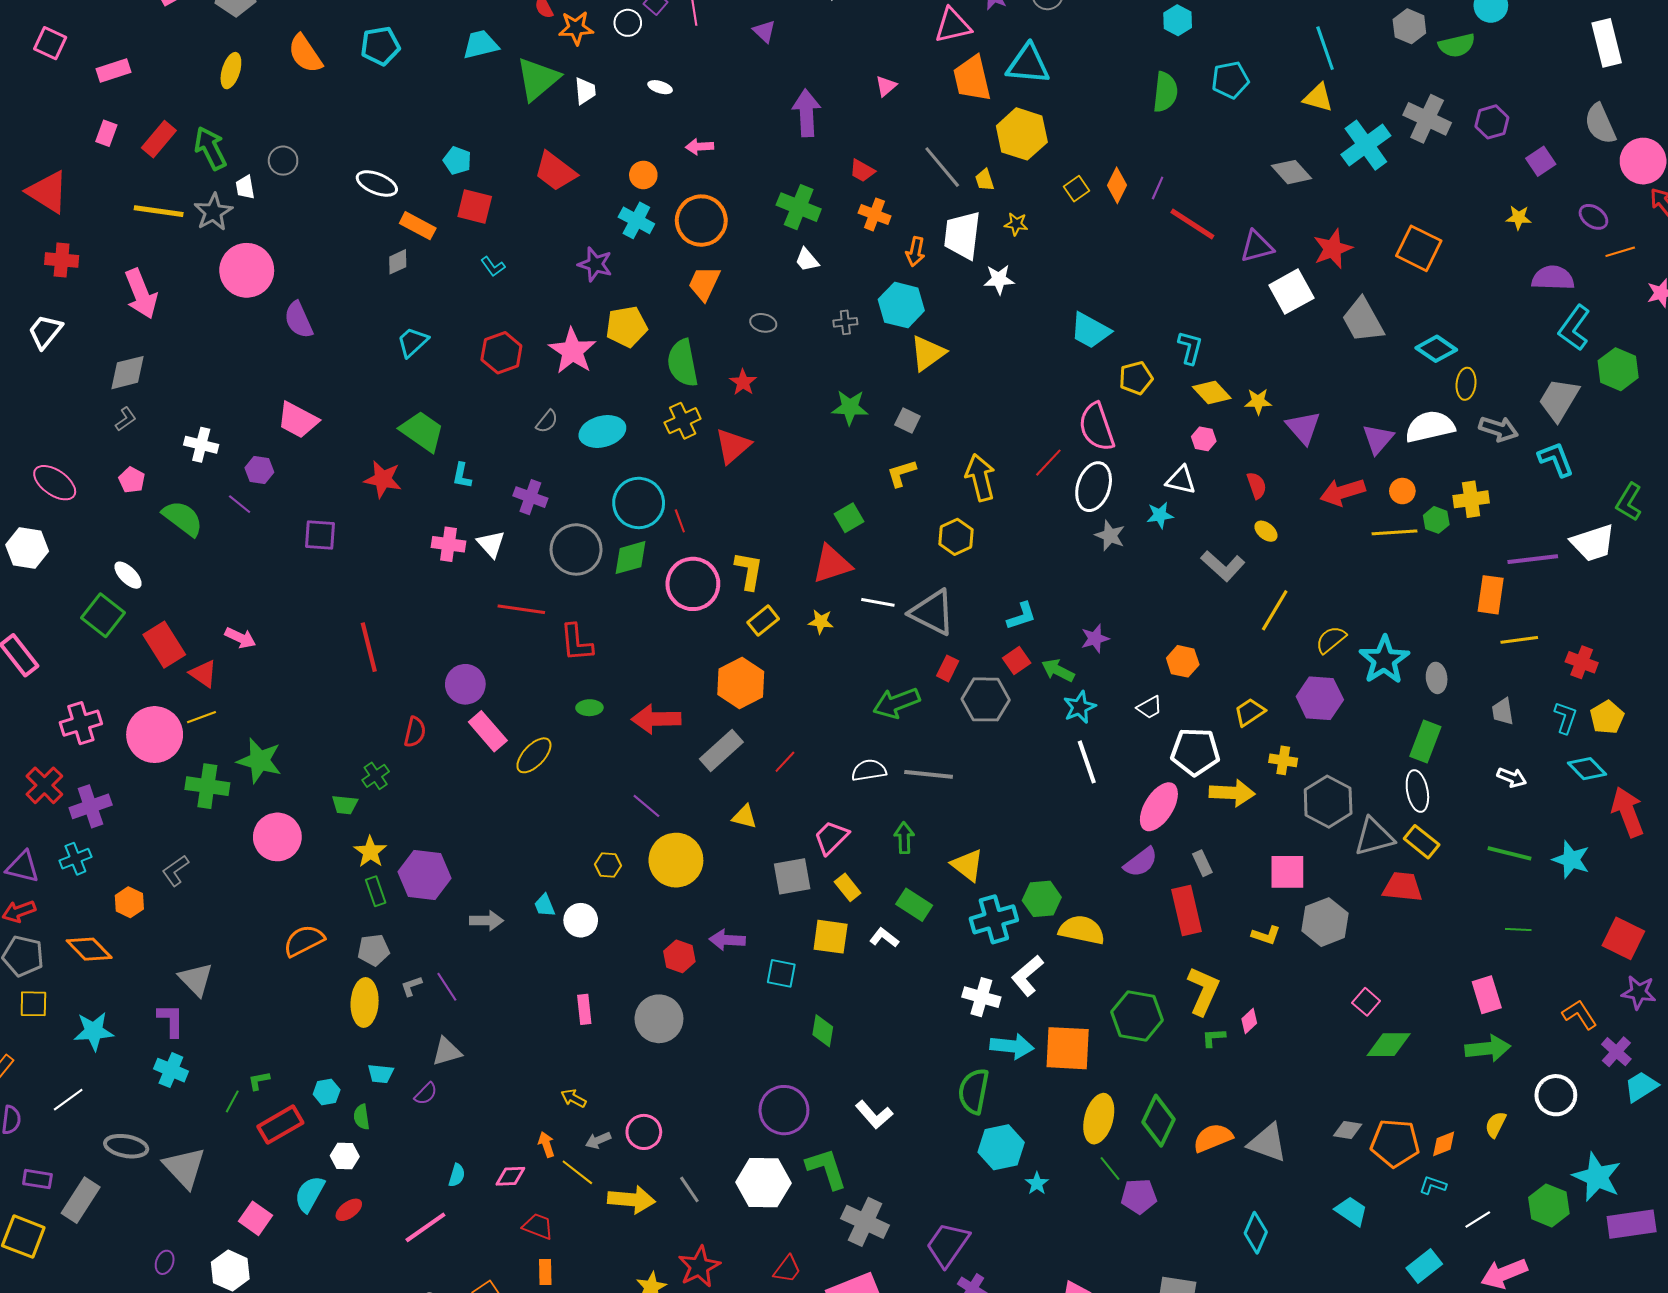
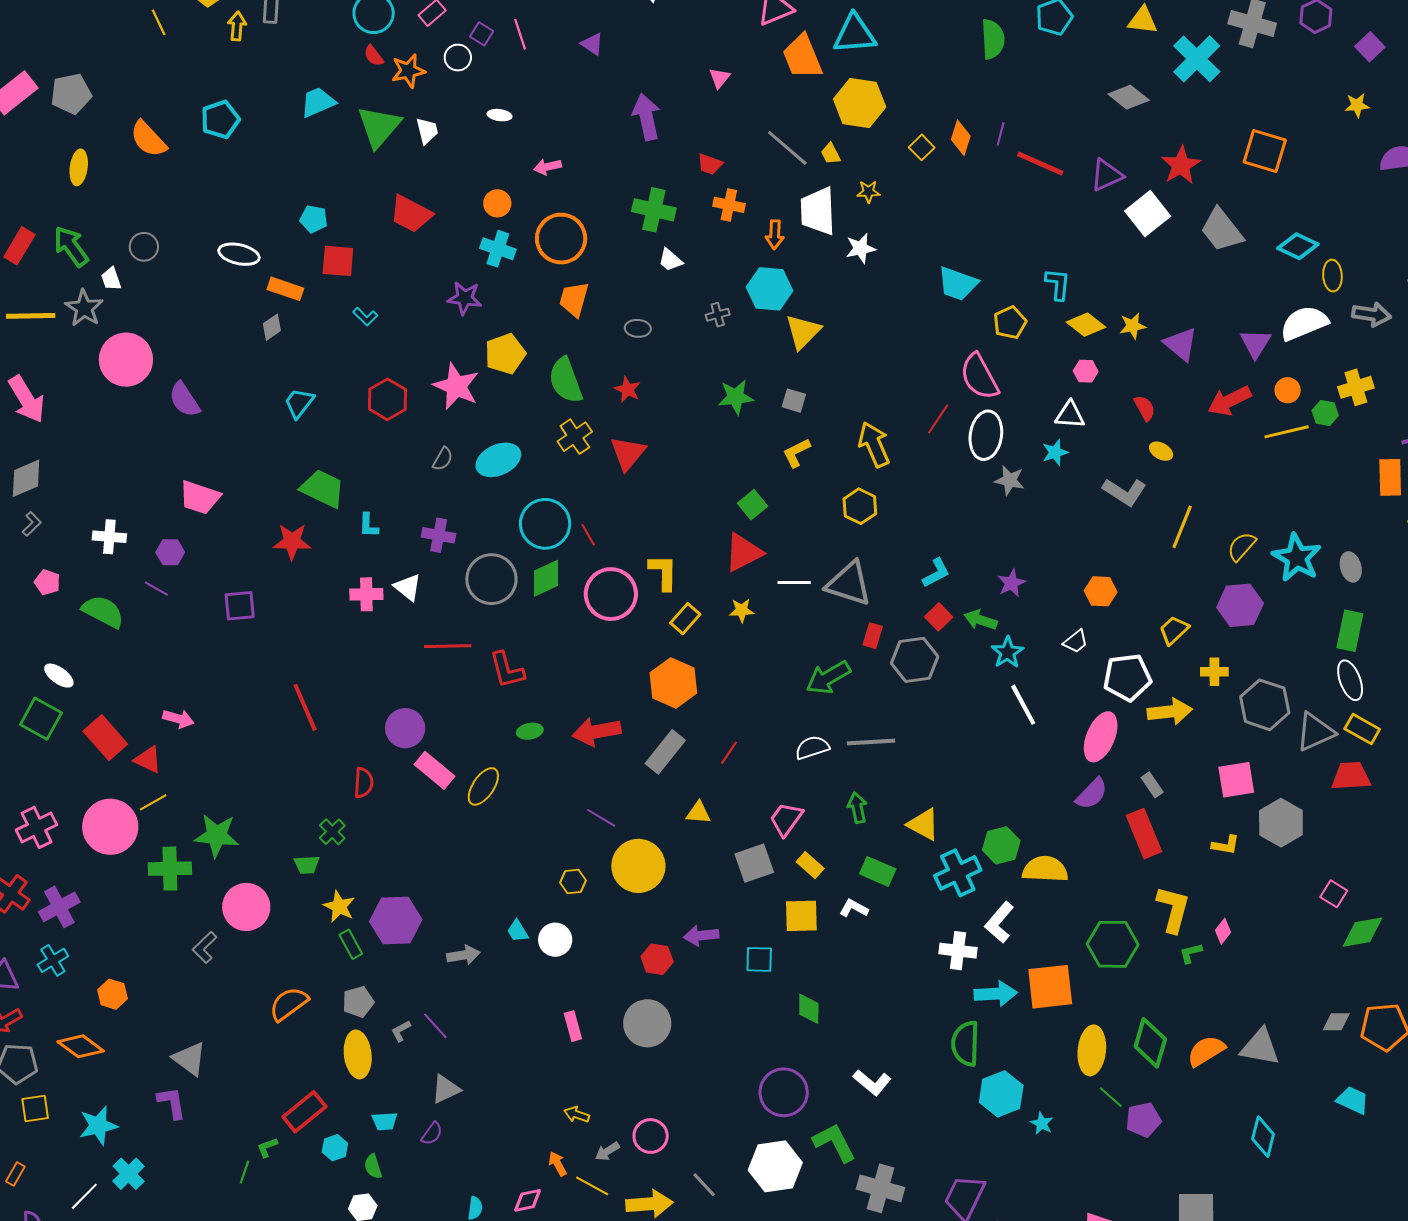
gray L-shape: (175, 871) -> (205, 947), moved
cyan cross: (171, 1070) -> (129, 1174), moved, turned 32
red rectangle: (280, 1125) -> (304, 1112), moved

